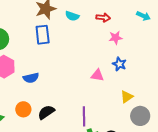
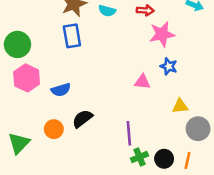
pink star: (116, 38) -> (162, 34), size x1.5
yellow triangle: (127, 97) -> (180, 106), turned 32
black semicircle: (46, 112) -> (82, 119), moved

